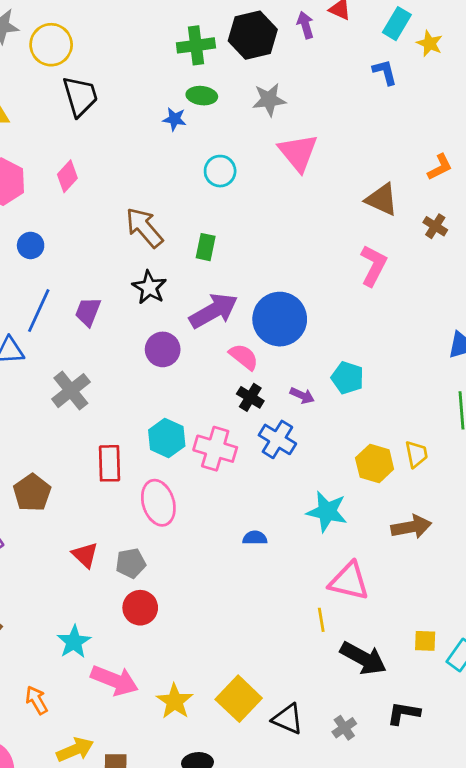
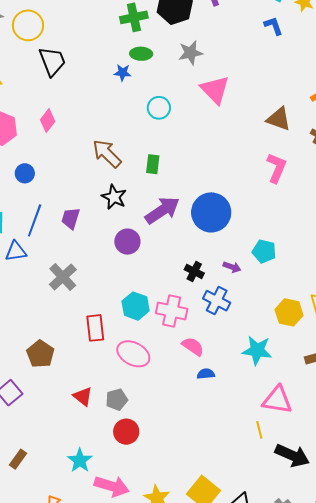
pink semicircle: (244, 357) -> (193, 346), moved
pink ellipse: (158, 503) -> (133, 354), turned -40

